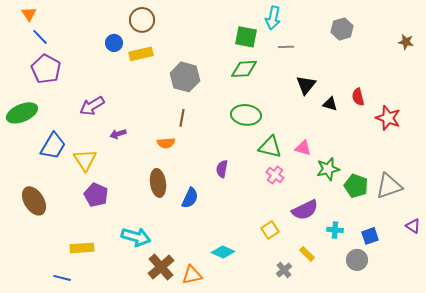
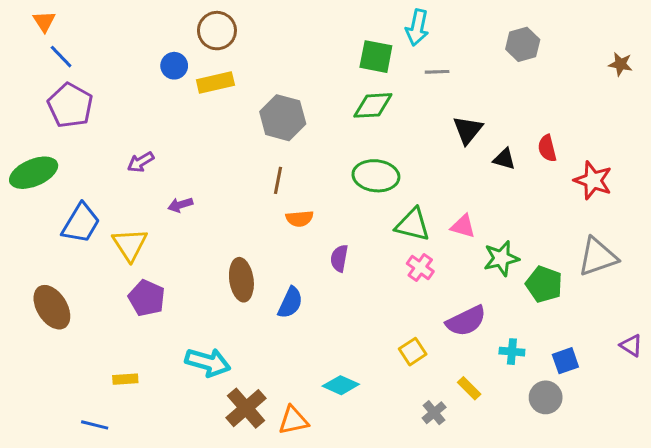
purple arrow: (92, 106) -> (141, 162), size x0.7
orange semicircle: (166, 143) -> (300, 219), moved
gray triangle: (389, 186) -> (598, 257), moved
yellow rectangle: (82, 248) -> (125, 379), size x0.7

